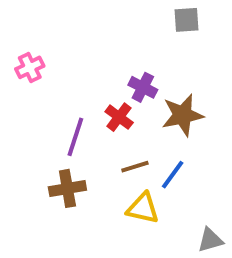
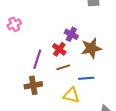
brown line: (135, 167) -> (63, 67), moved
blue line: (173, 175) -> (86, 78), turned 49

